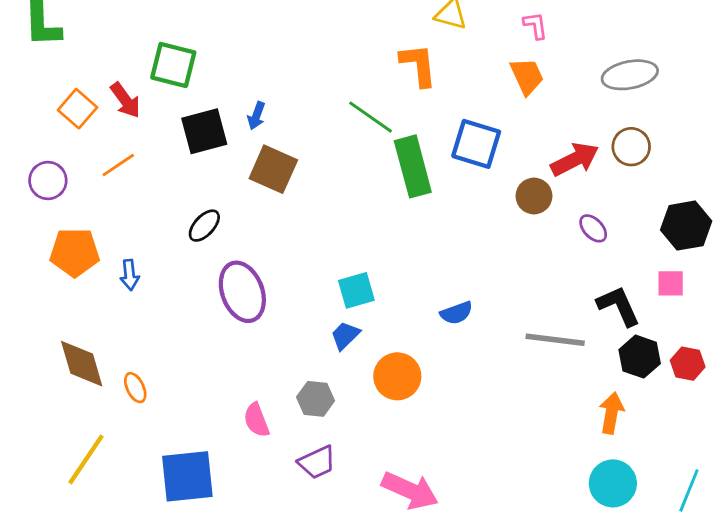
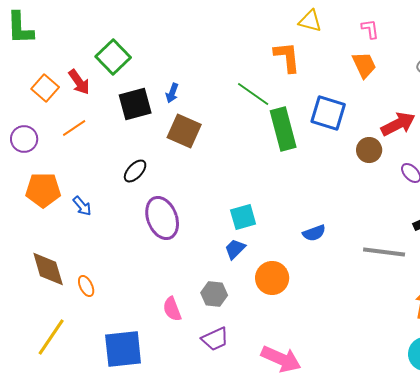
green square: (173, 65) -> (113, 57), turned 32
blue arrow: (130, 275) -> (82, 206), turned -35

